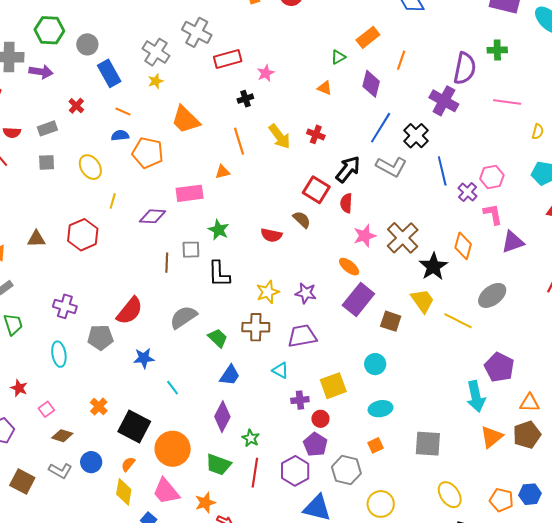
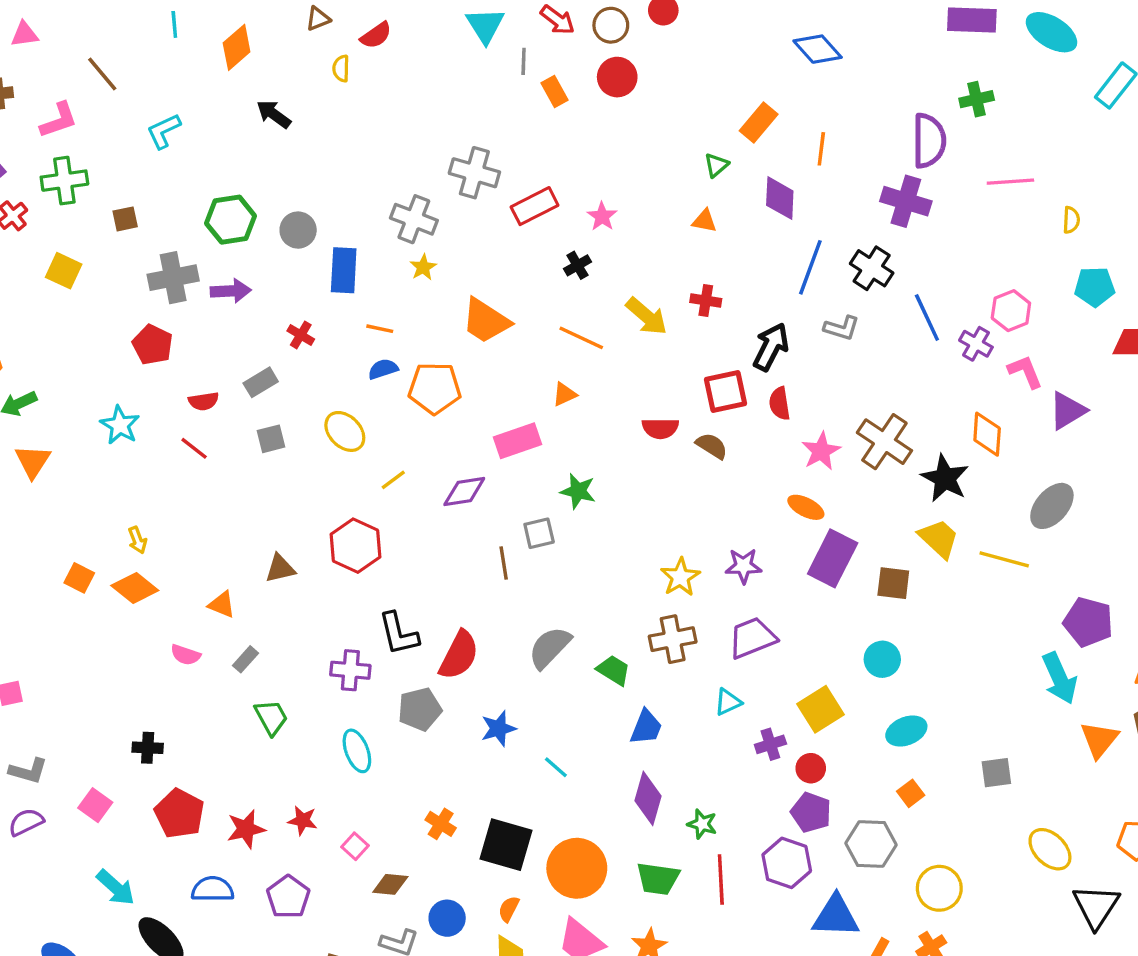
blue rectangle: (109, 73) -> (344, 270), turned 44
orange line: (239, 141) -> (581, 338), turned -36
gray L-shape: (391, 167) -> (842, 328), size x0.7
red square: (316, 190) -> (725, 392), turned -32
yellow line: (113, 201) -> (393, 480), turned 49
red semicircle: (271, 235) -> (660, 428), moved
black L-shape: (219, 274) -> (399, 634), moved
cyan triangle: (280, 370) -> (728, 702), turned -42
gray square: (428, 444) -> (996, 773), size x0.7

